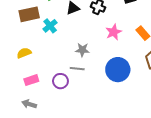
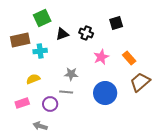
cyan cross: (50, 26) -> (40, 51), turned 32
yellow semicircle: (24, 53) -> (33, 79), moved
gray arrow: (29, 104) -> (40, 126), moved

